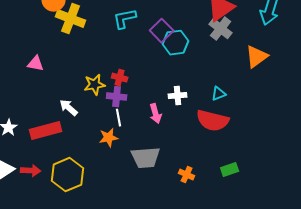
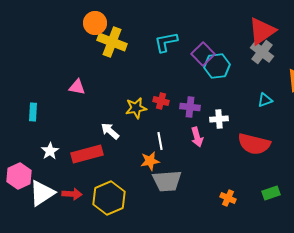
cyan triangle: (219, 94) -> (265, 100), moved
purple cross: (117, 97) -> (190, 107), moved
gray trapezoid: (146, 158) -> (167, 181), moved

